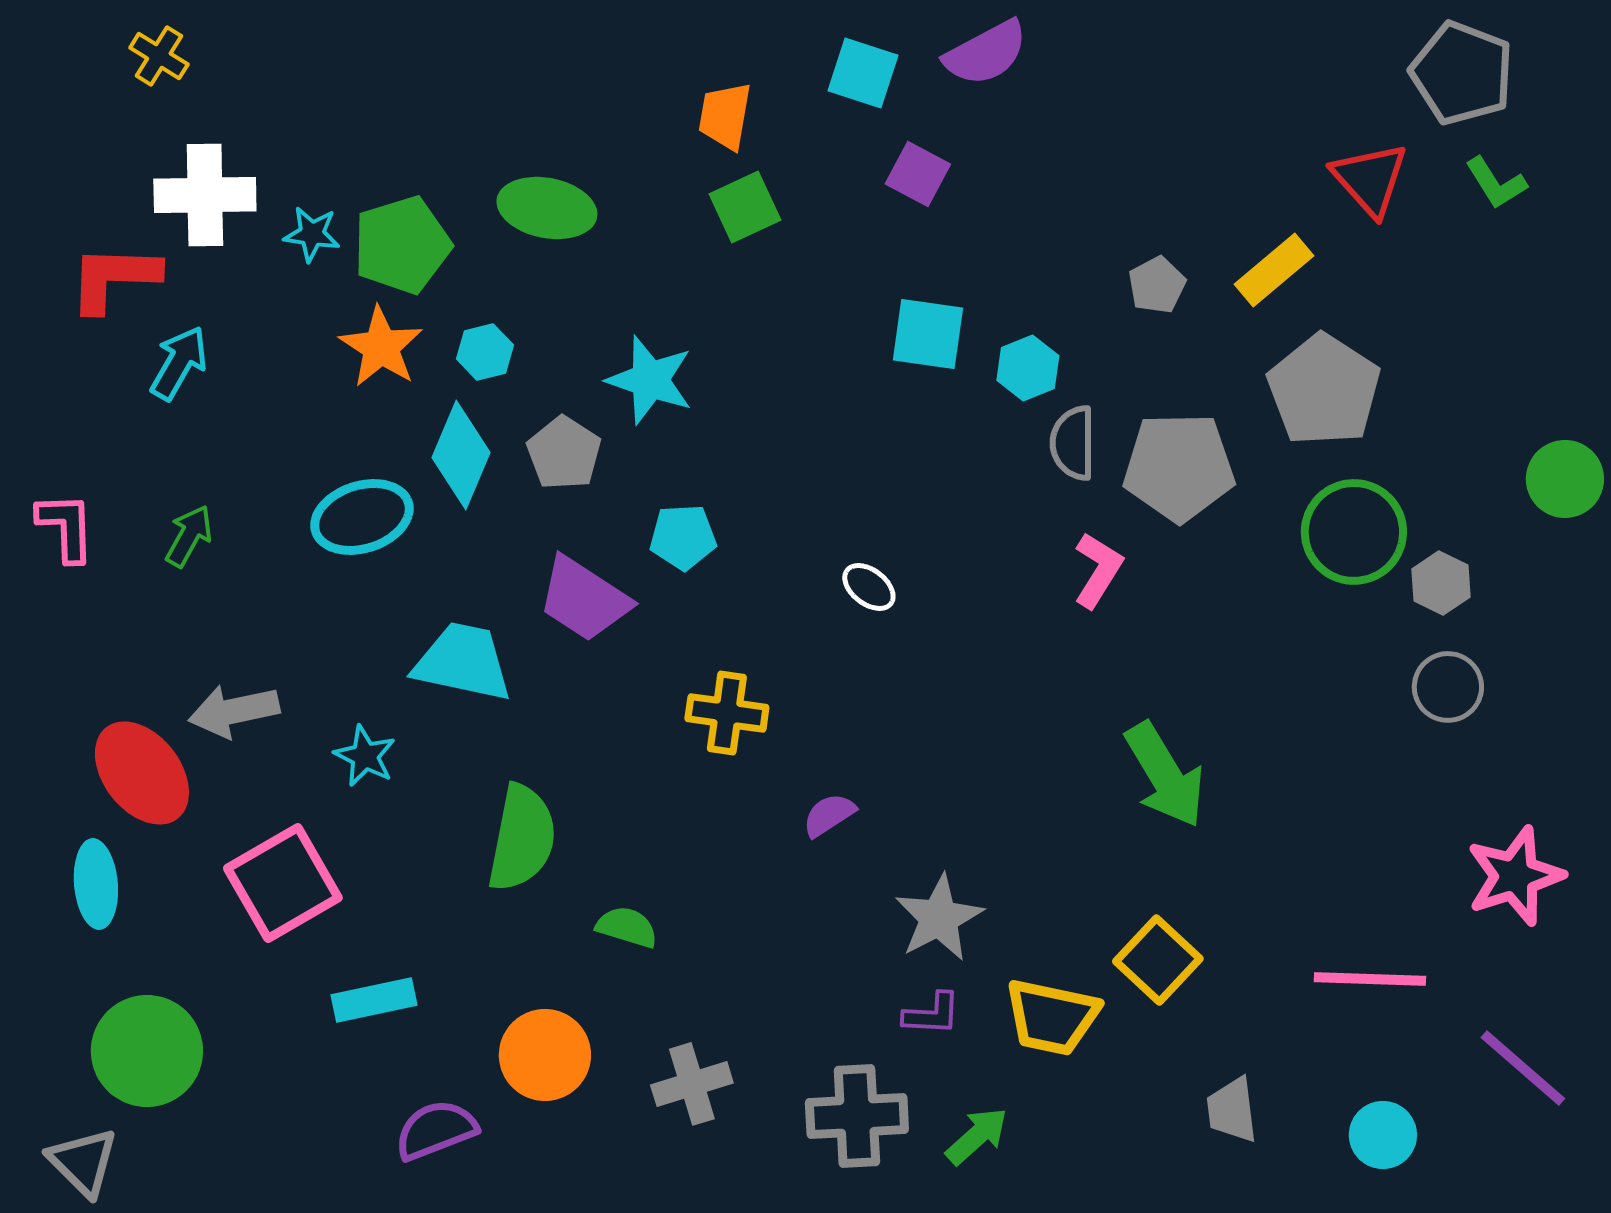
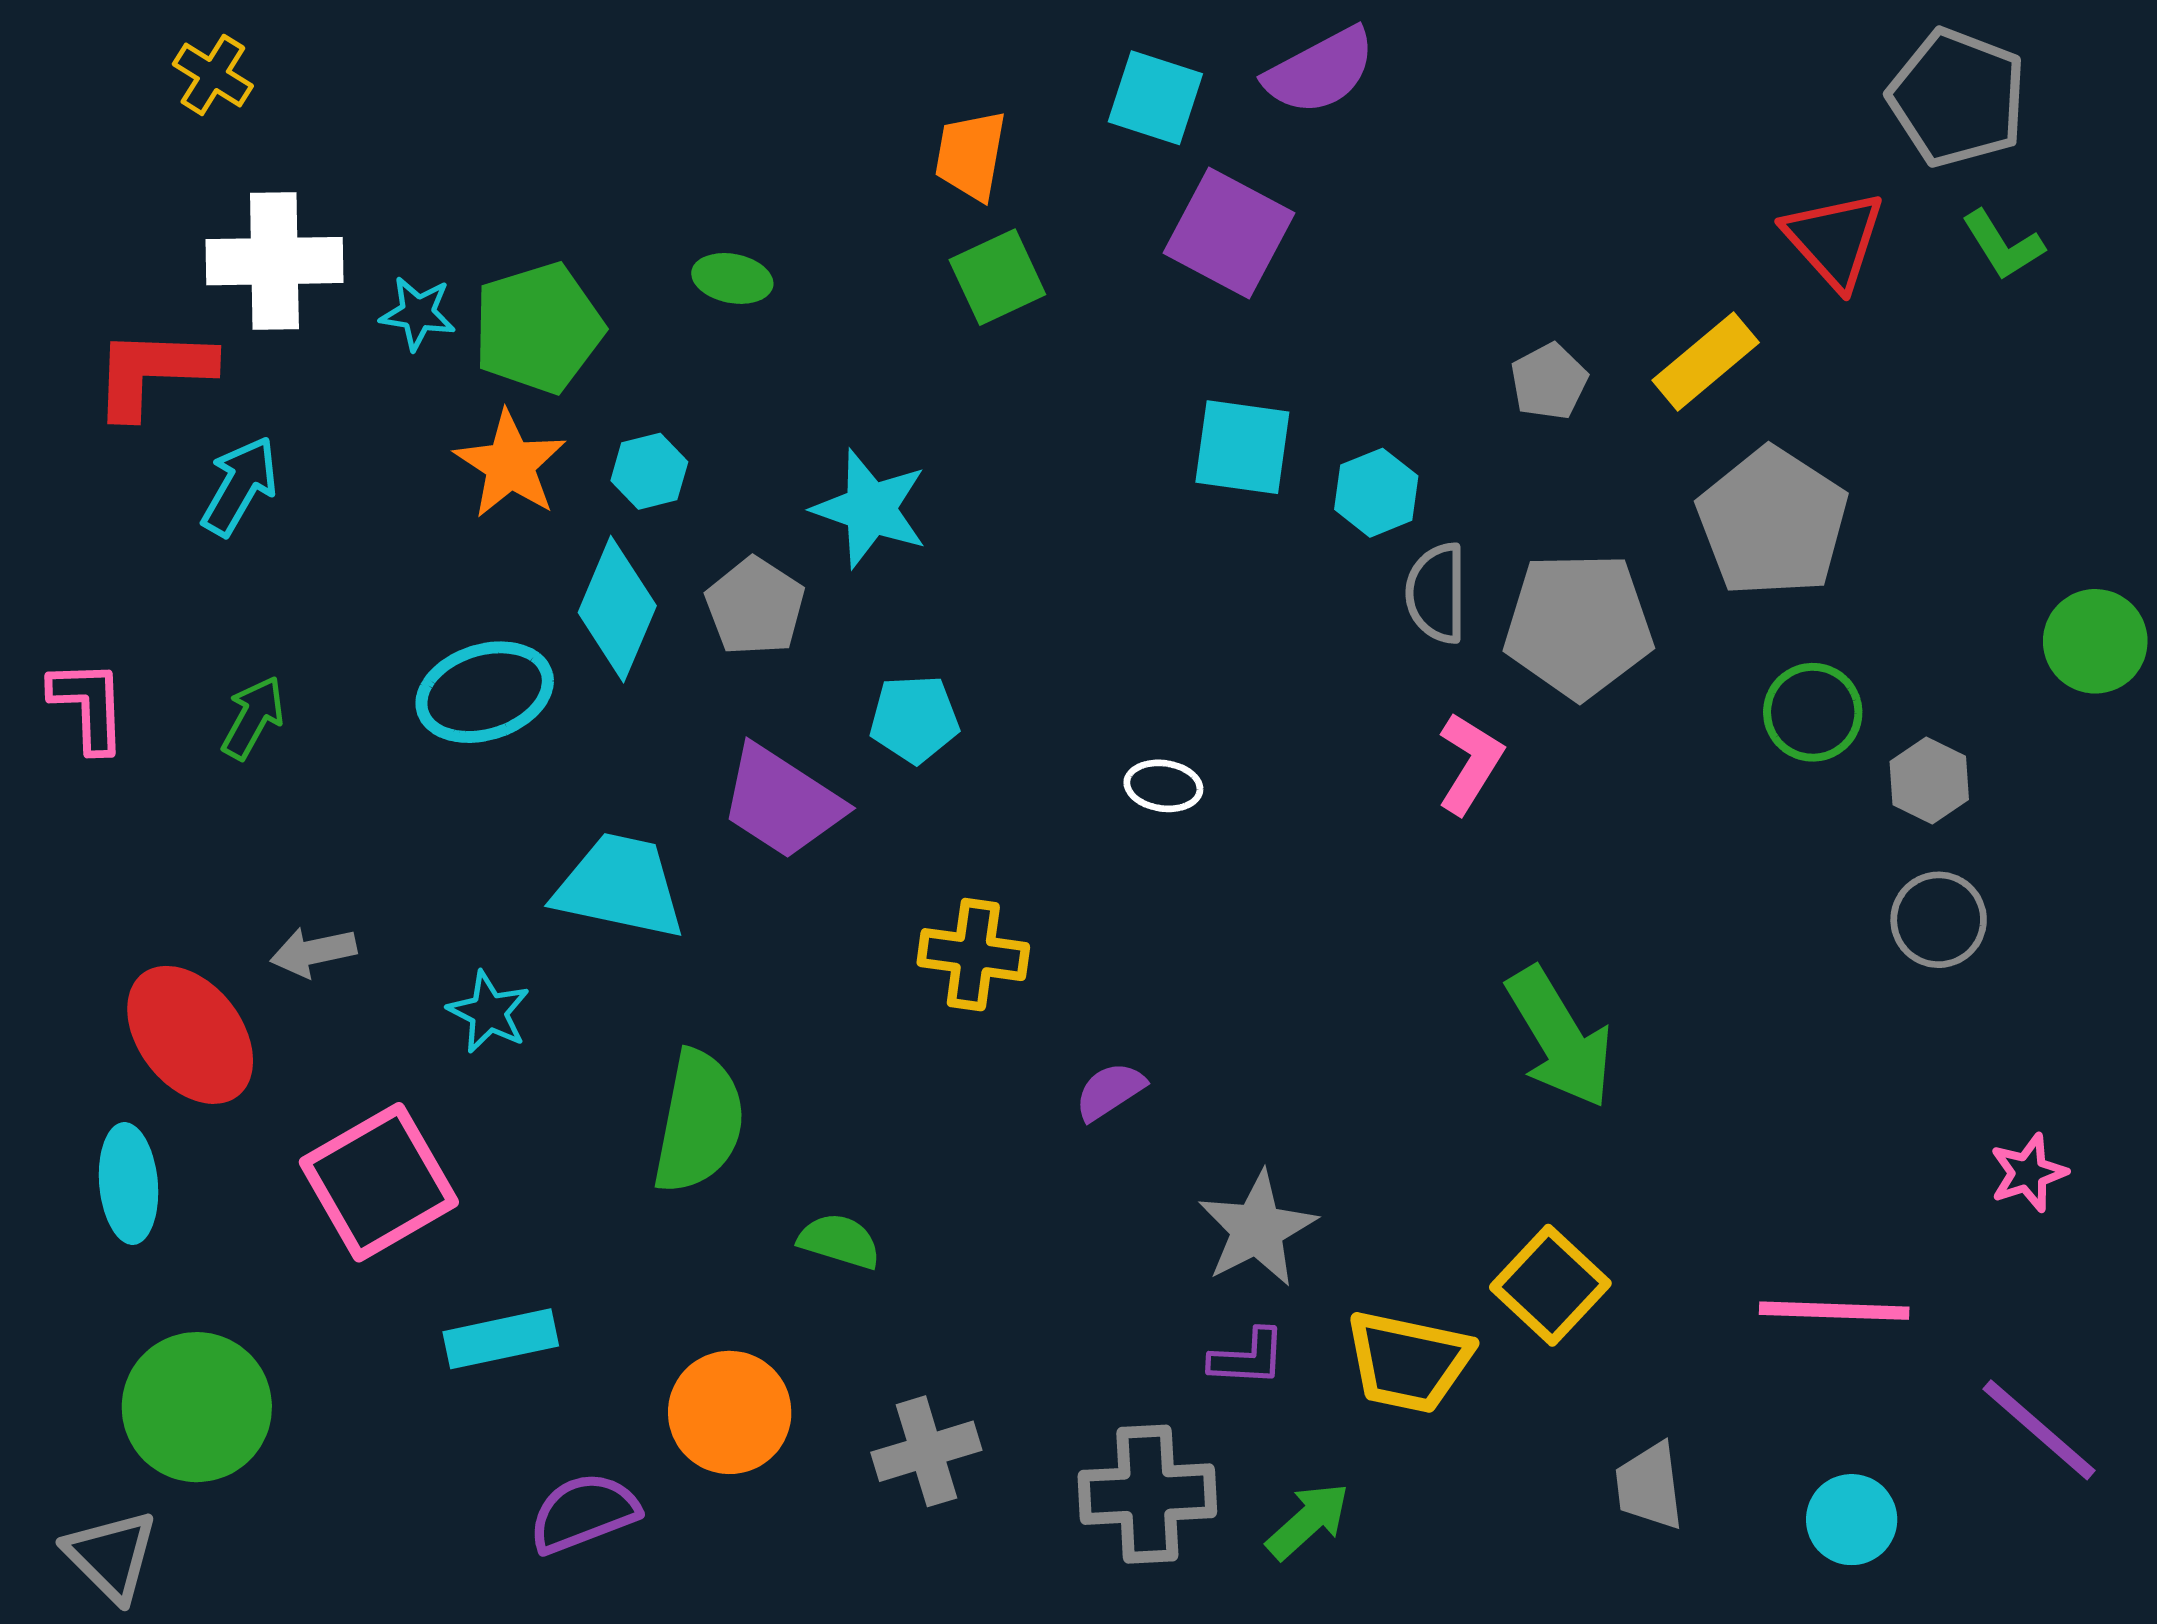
purple square: (918, 174) -> (1229, 233), size x1.5
green ellipse: (547, 208) -> (732, 278), size x0.6
green circle: (1354, 532) -> (1813, 712), size x0.7
white ellipse: (869, 587) -> (1163, 786), turned -30
gray arrow: (234, 711) -> (313, 952), size x0.7
pink star: (1515, 876) -> (2028, 1173), size x0.6

